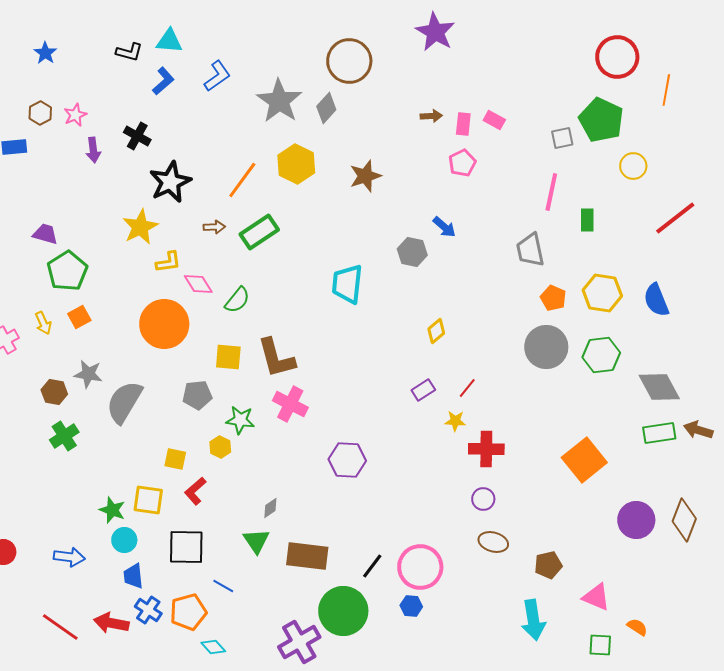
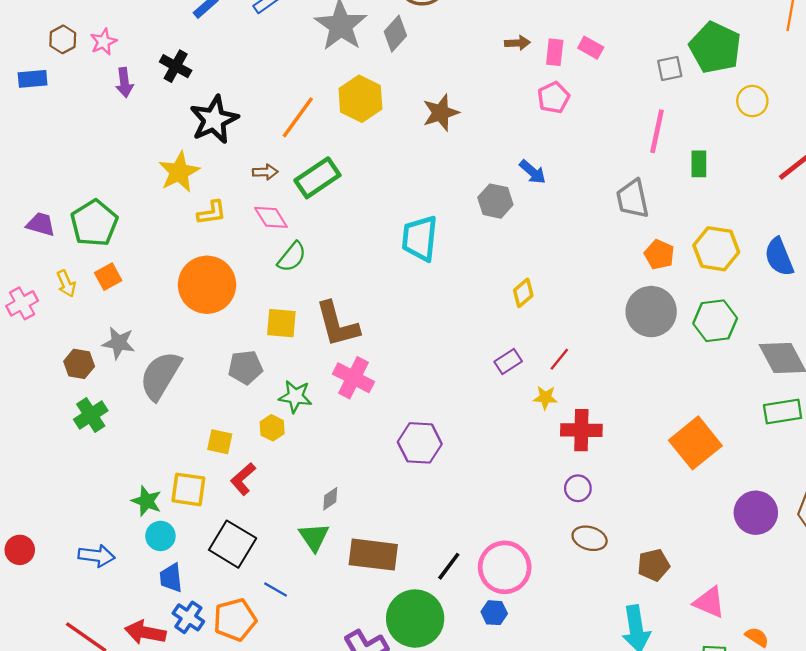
purple trapezoid: (45, 234) -> (41, 224), moved
pink diamond: (198, 284) -> (271, 217), moved
black square: (186, 547) -> (233, 544), turned 30

